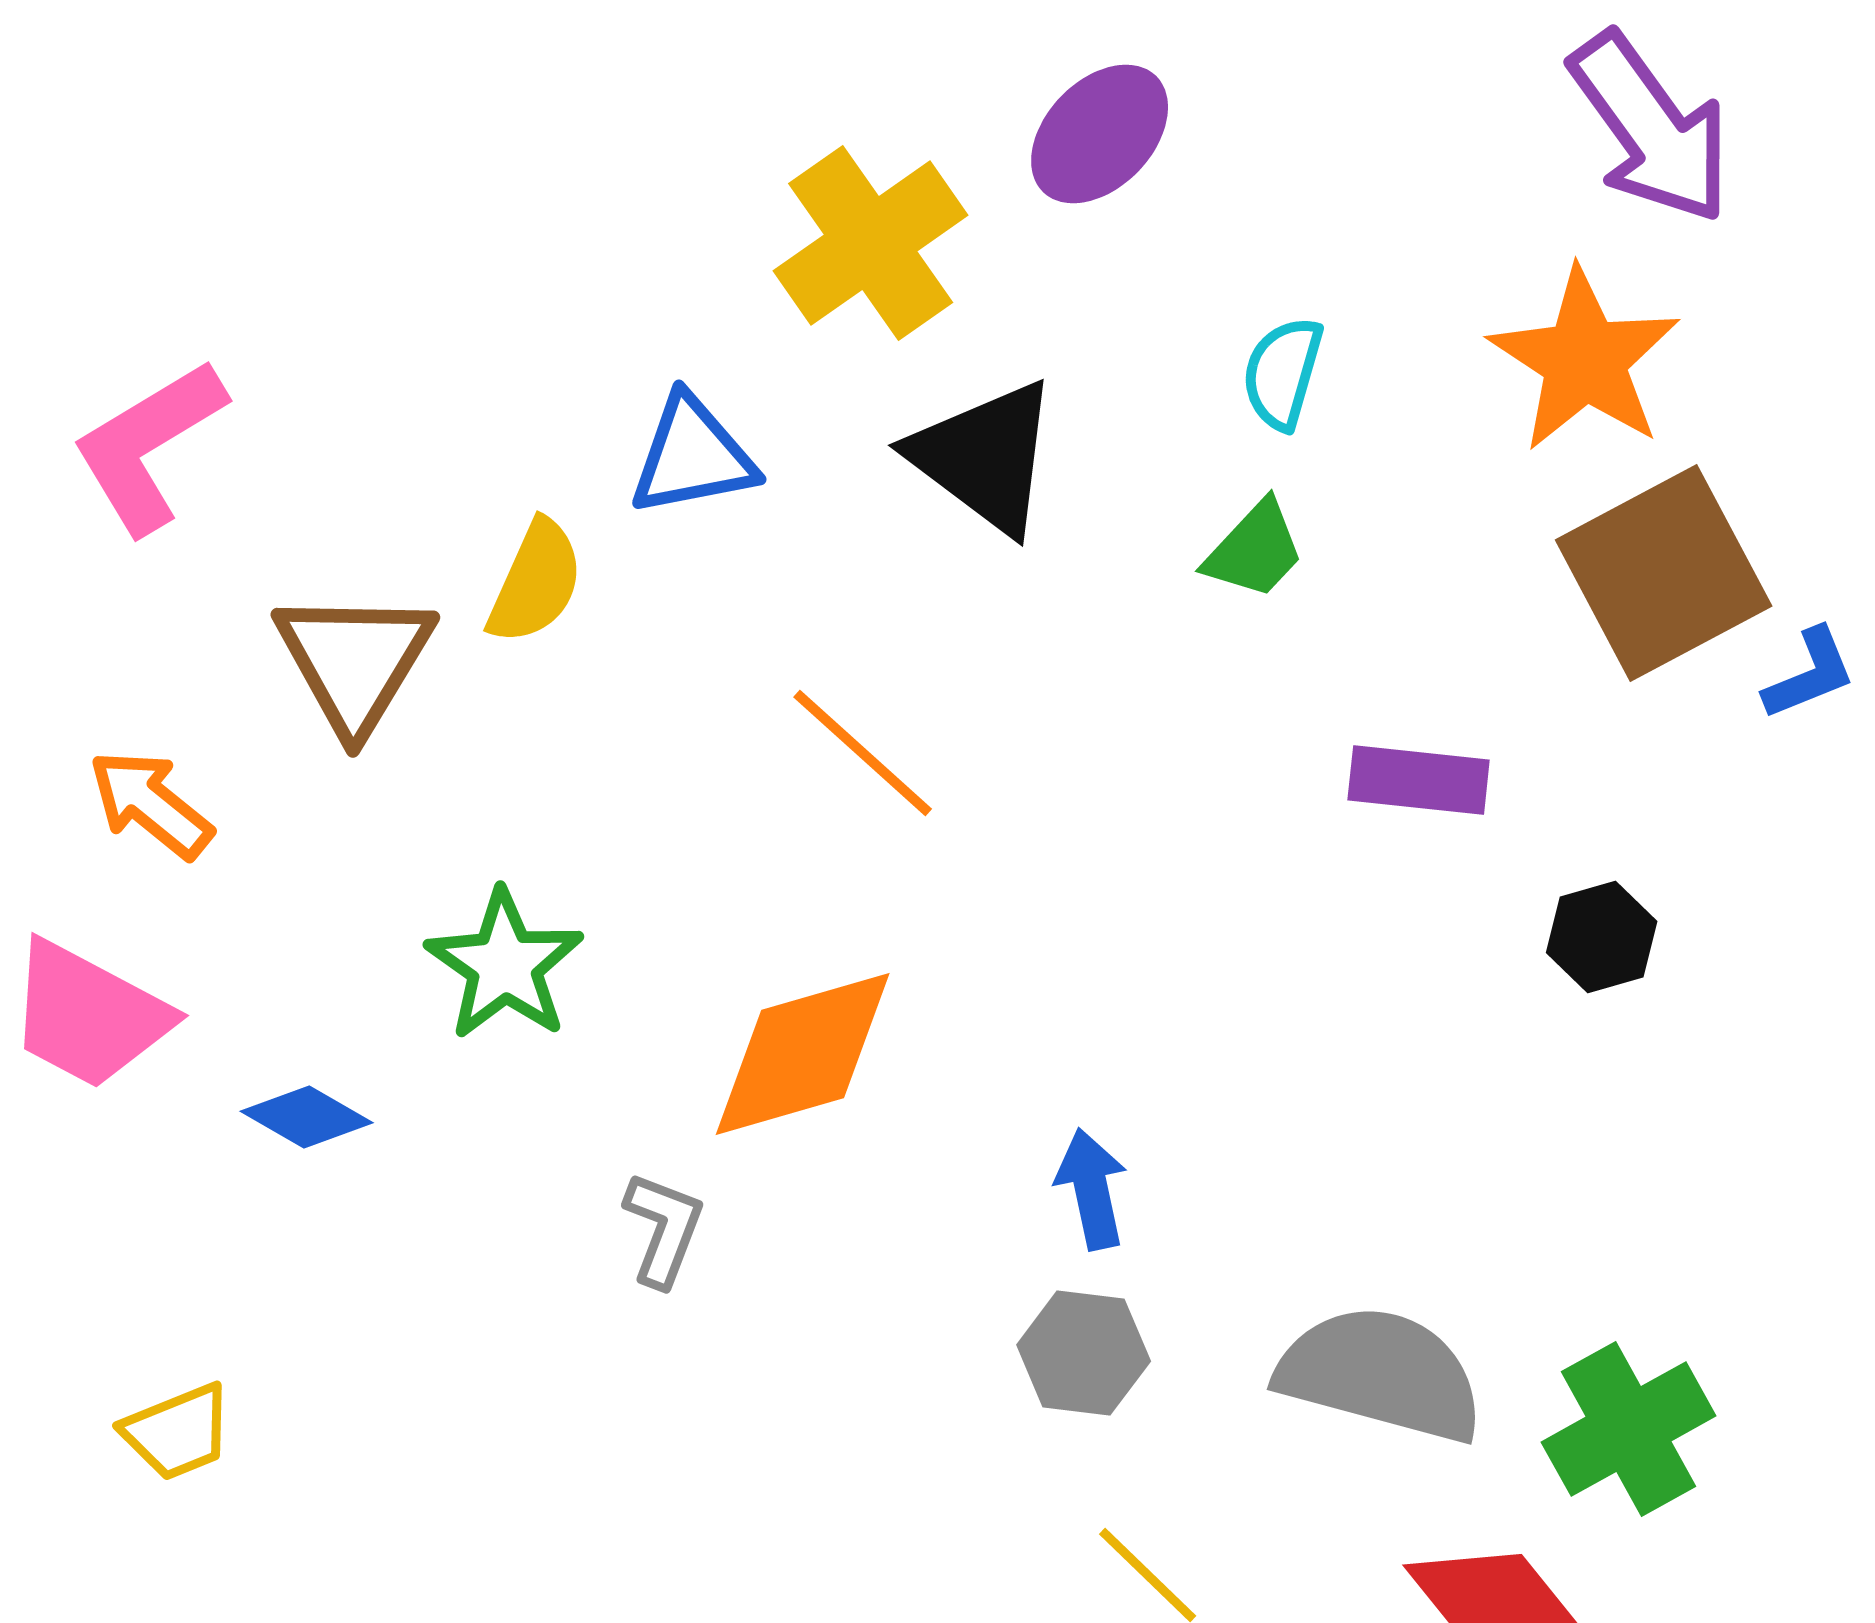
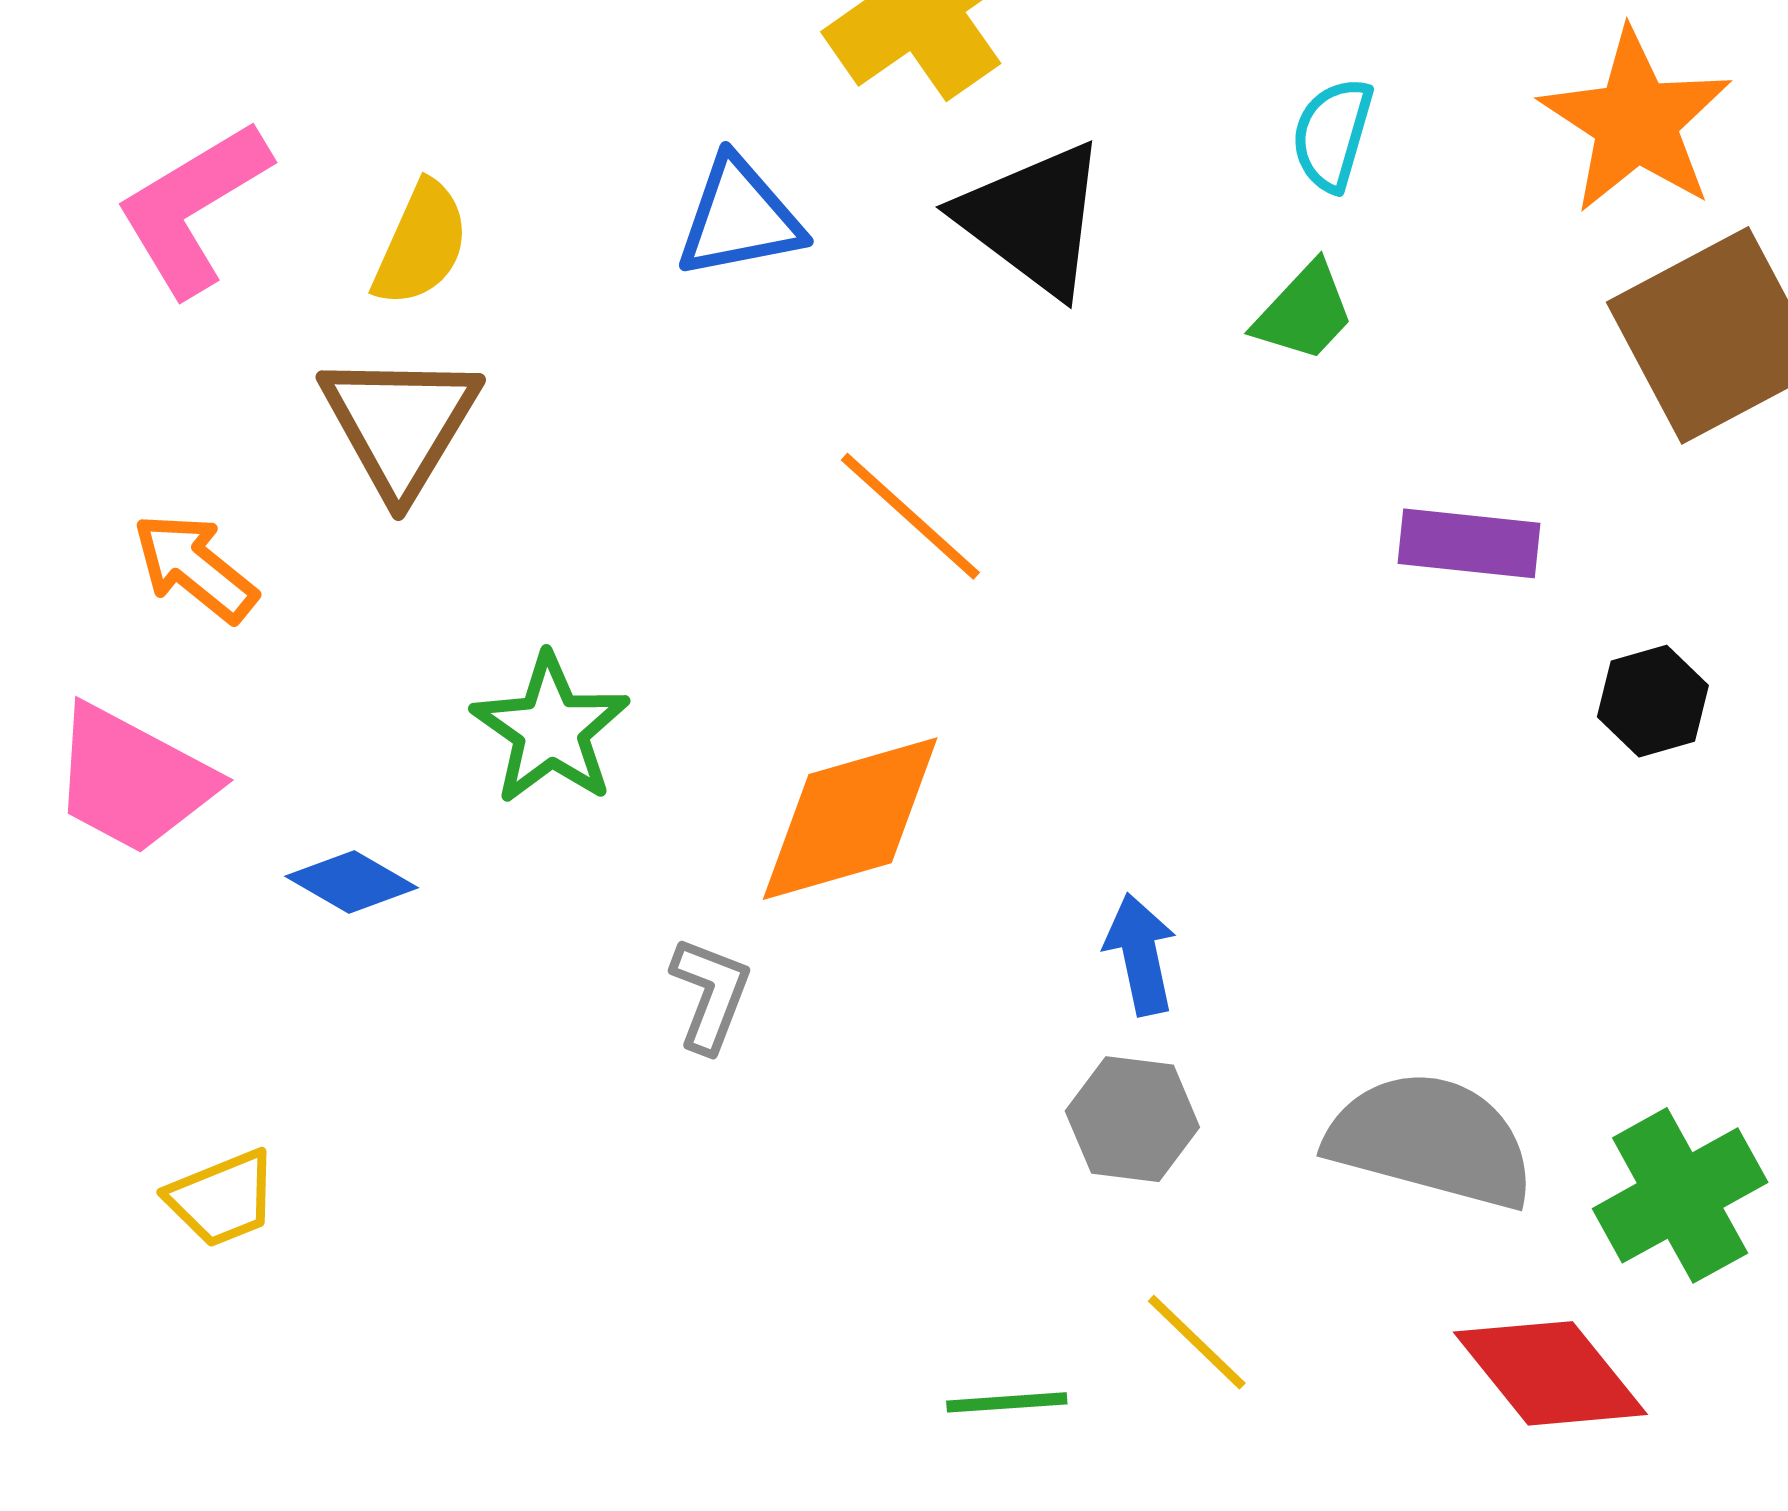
yellow semicircle: (536, 582) -> (421, 244), moved

